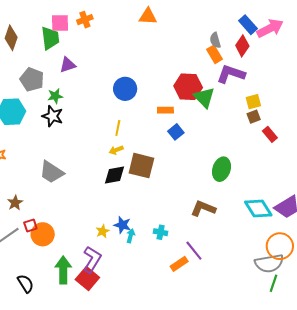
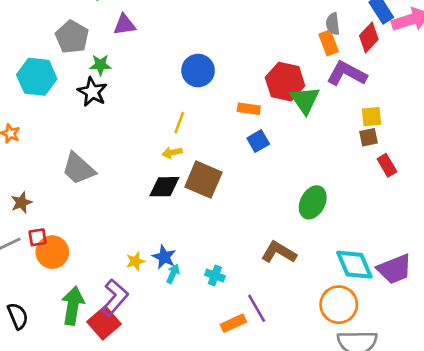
orange circle: (280, 246) -> (339, 305), moved

